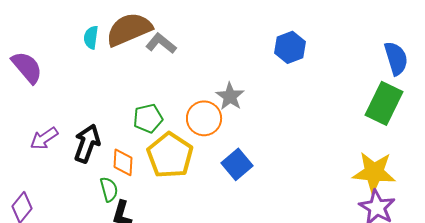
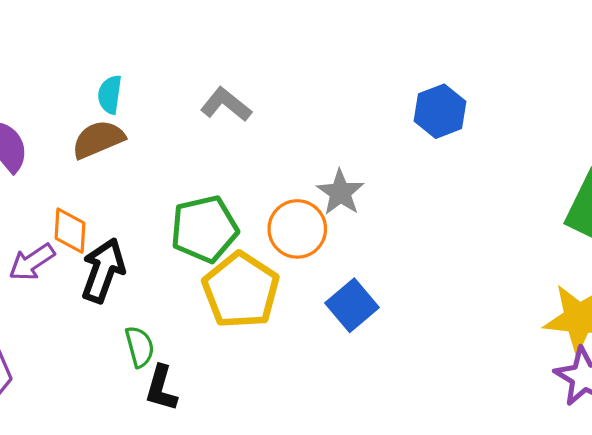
brown semicircle: (129, 29) -> (98, 139), moved, size x0.7
green pentagon: (148, 118) -> (204, 229), size x1.4
orange diamond: (123, 162) -> (70, 231), moved

